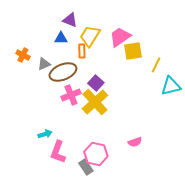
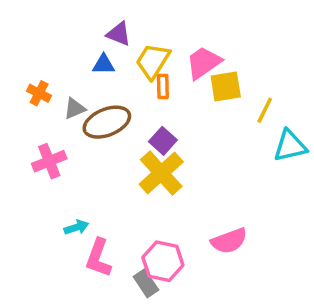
orange rectangle: (82, 51) -> (163, 86), moved
pink cross: (71, 95) -> (49, 161), moved
pink semicircle: (135, 142) -> (229, 241), size x1.5

